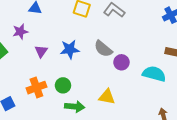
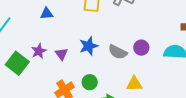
purple star: (20, 32) -> (39, 51), moved
gray semicircle: (103, 49) -> (118, 52), moved

